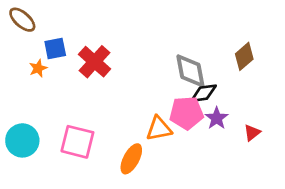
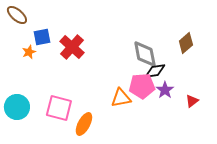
orange ellipse: (131, 159) -> (84, 124), moved

